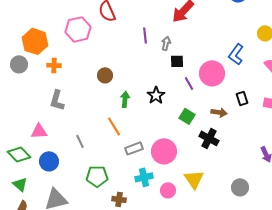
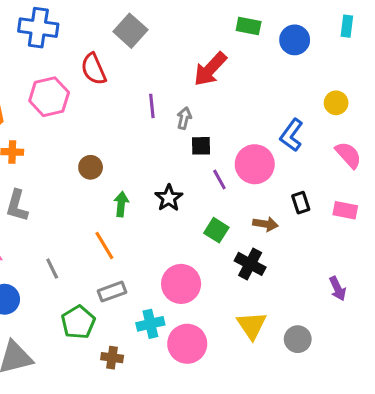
gray rectangle: (134, 148) -> (112, 292), moved
green pentagon: (97, 176) -> (78, 322), turned -30
yellow triangle: (194, 179) -> (252, 325), moved
pink circle: (168, 190) -> (187, 344), size x1.6

